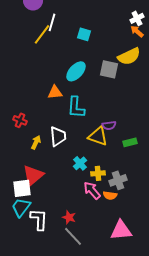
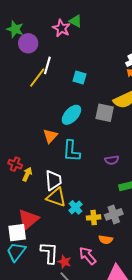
orange triangle: (55, 92) -> (50, 136), turned -42
purple semicircle: (109, 125) -> (112, 160), moved
yellow triangle: (98, 136) -> (56, 197), moved
yellow arrow: (36, 142) -> (27, 174), moved
gray cross: (118, 180) -> (114, 214), moved
pink arrow: (92, 190) -> (88, 256), moved
white L-shape: (39, 219) -> (49, 253), moved

